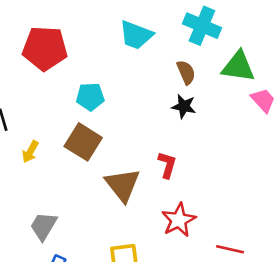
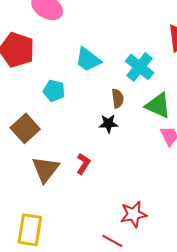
cyan pentagon: (90, 97) -> (54, 91), moved
black star: (184, 106) -> (108, 124), turned -30
red star: (179, 220) -> (134, 214), moved

